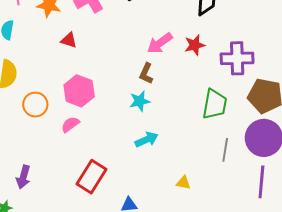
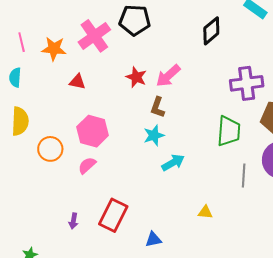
red star: (195, 45) -> (136, 77), moved, turned -30
cyan arrow: (147, 140) -> (173, 163), moved
purple arrow: (23, 177) -> (73, 221), moved, size x0.7

